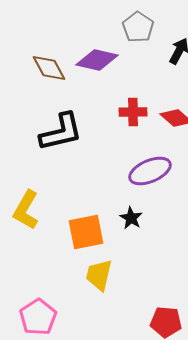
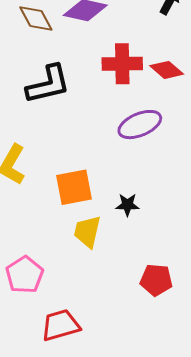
red cross: (133, 112) -> (122, 64), size x1.4
black star: (131, 218) -> (127, 205), moved, turned -30

